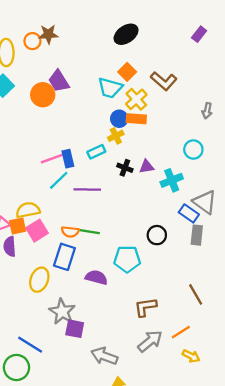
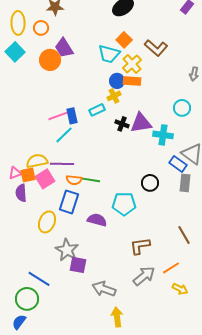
orange circle: (32, 41) -> (41, 28), moved
purple triangle: (147, 167) -> (141, 123), size x1.6
cyan cross: (172, 180) -> (163, 135), turned 30
purple line: (87, 189) -> (62, 164), moved

